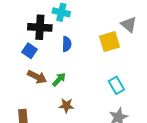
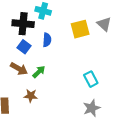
yellow square: (109, 42) -> (80, 29), moved
blue square: (30, 51) -> (24, 47), moved
brown star: (66, 106) -> (31, 96), moved

